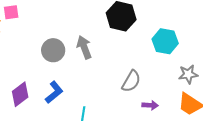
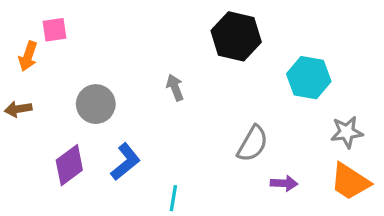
gray arrow: (84, 47) -> (175, 88), size x0.7
gray circle: (53, 50) -> (96, 104), moved

